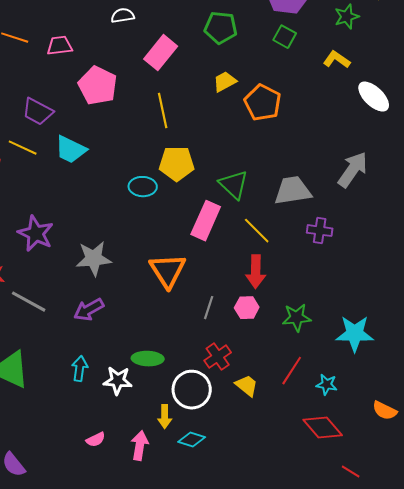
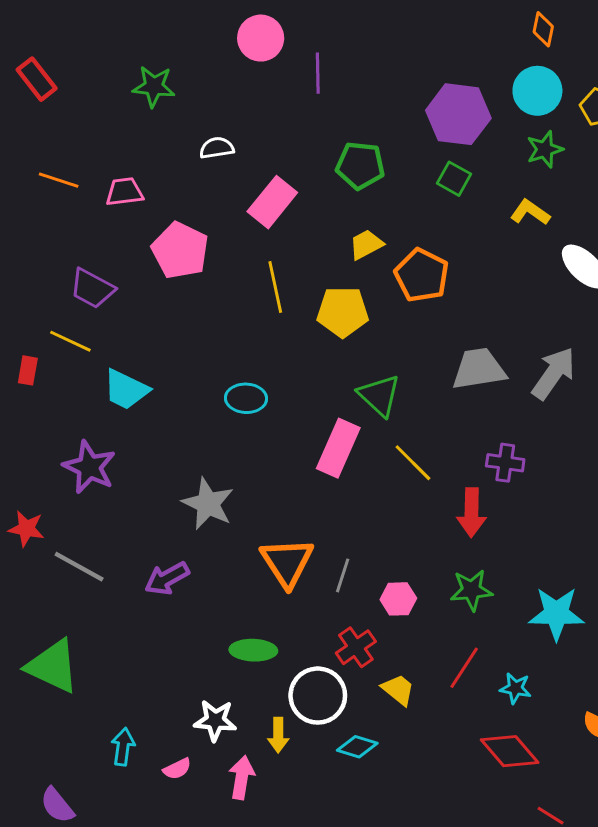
cyan trapezoid: (71, 150) -> (126, 390), moved
yellow pentagon: (177, 164) -> (343, 312), moved
gray trapezoid: (293, 191) -> (479, 369), moved
gray star: (94, 259) -> (208, 504), moved, turned 30
orange triangle: (168, 271) -> (287, 562), moved
red arrow: (256, 272) -> (472, 513), moved
pink hexagon: (247, 308) -> (398, 599), moved
cyan arrow: (80, 369) -> (123, 747), moved
white star: (118, 381) -> (215, 720), moved
cyan diamond: (192, 440) -> (357, 747), moved

